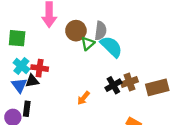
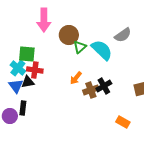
gray semicircle: (101, 31) -> (123, 35), moved, turned 48
green square: (17, 38) -> (27, 54), moved
brown cross: (129, 82) -> (91, 90), moved
orange arrow: (83, 98) -> (76, 78), moved

